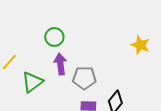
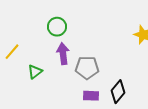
green triangle: (32, 82) -> (35, 72), size x0.7

